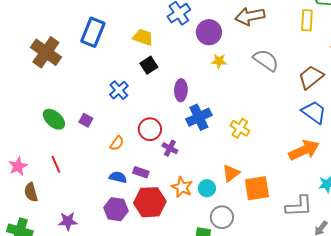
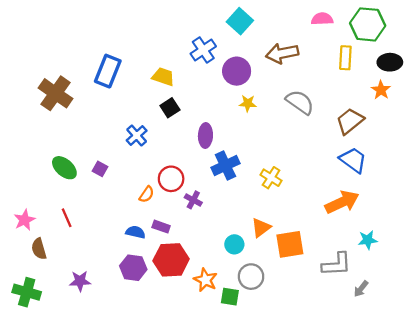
orange semicircle: (117, 143) -> (147, 194), moved
orange star: (182, 187) -> (205, 280), moved

